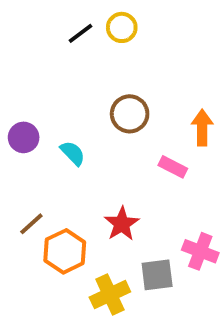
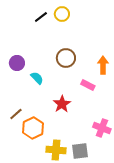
purple circle: (24, 137) -> (17, 63), moved
red star: (122, 224) -> (62, 104), moved
gray square: (157, 275) -> (80, 151), moved
yellow cross: (110, 294) -> (56, 150), turned 30

